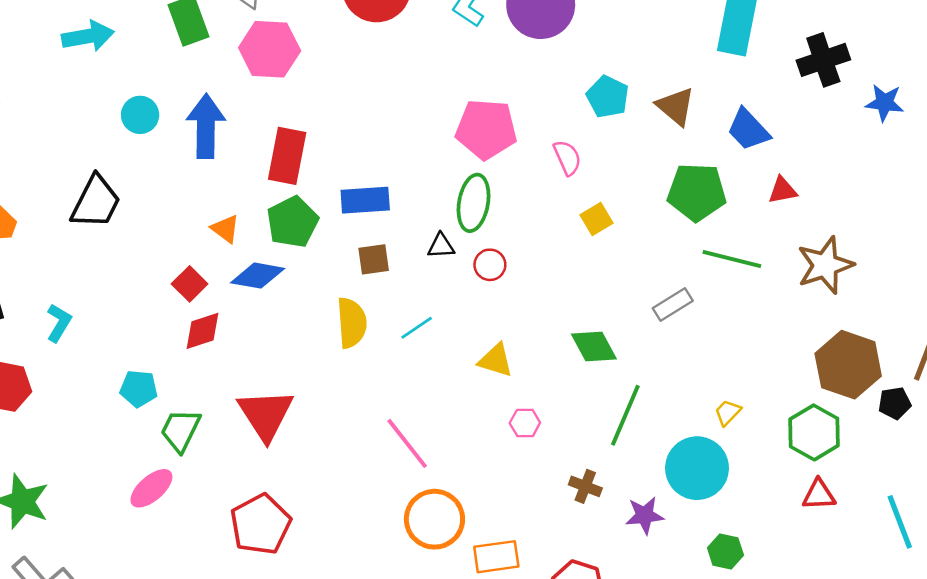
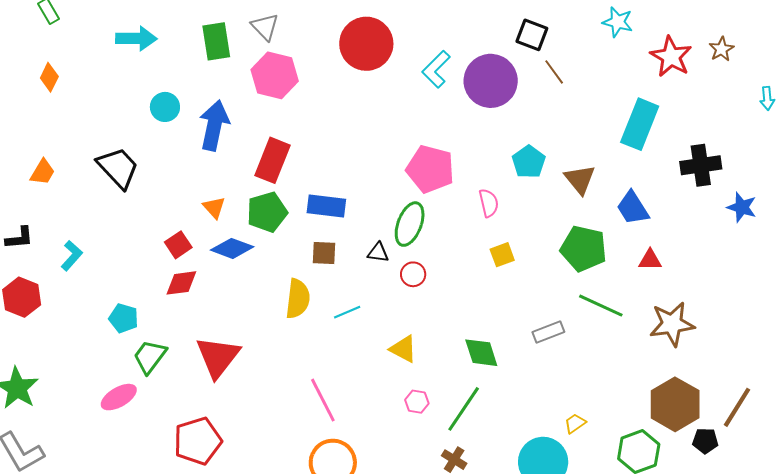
black trapezoid: (96, 202) -> (118, 168), turned -81
green line: (625, 415) -> (464, 409), moved

